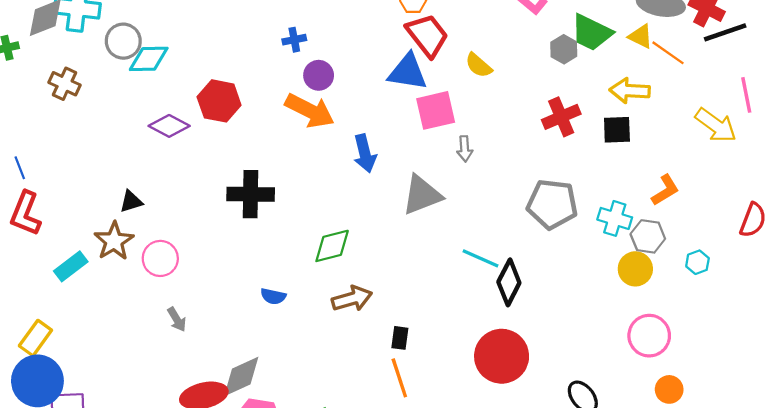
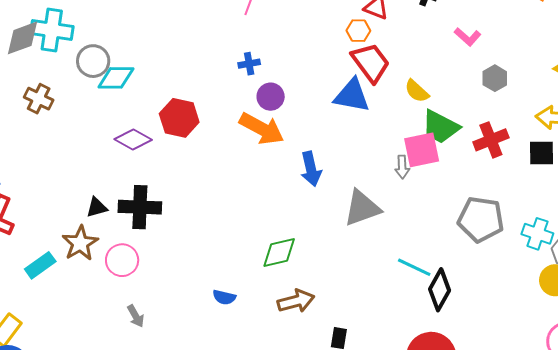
green trapezoid: (592, 32) -> (440, 127), moved
pink square: (436, 110) -> (422, 150), moved
black cross: (251, 194) -> (140, 207), moved

